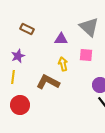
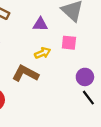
yellow arrow: (63, 64) -> (43, 53), turned 80

